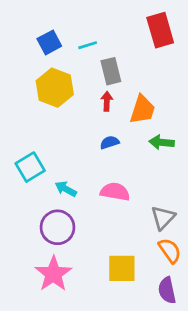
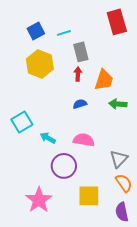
purple circle: (58, 227) -> (64, 166), moved

